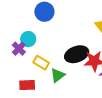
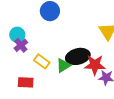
cyan circle: (28, 39) -> (17, 35), moved
green triangle: (58, 75) -> (63, 66), moved

